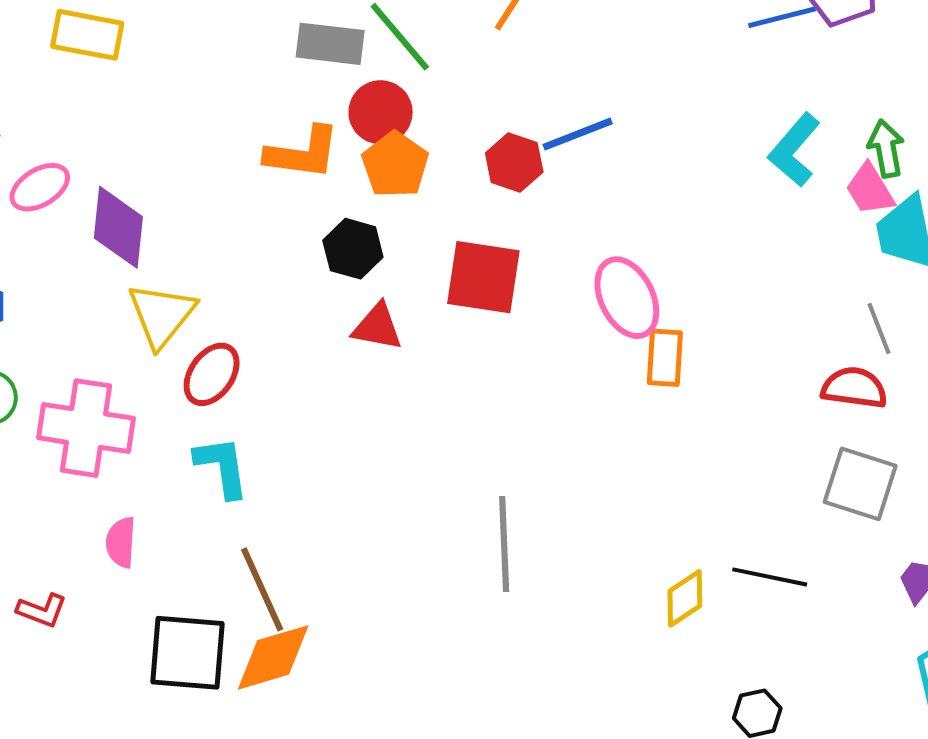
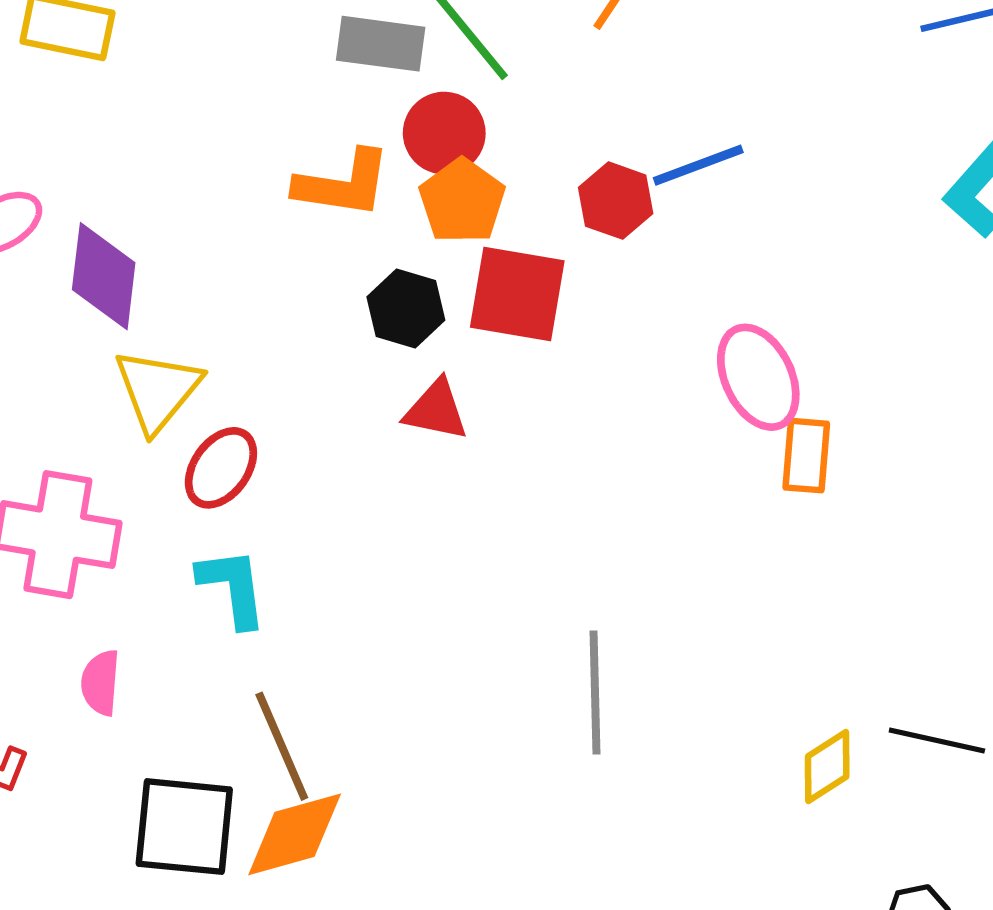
red square: (483, 277) -> (517, 294), moved

